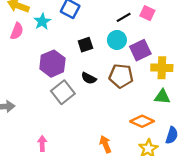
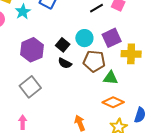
cyan circle: (117, 40) -> (84, 38), moved
black square: (85, 45) -> (63, 45), moved, turned -32
gray square: (63, 92) -> (30, 87), moved
green triangle: (162, 97) -> (111, 78), moved

